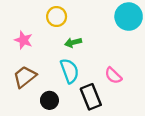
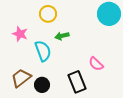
cyan semicircle: (70, 71) -> (43, 51), moved
brown trapezoid: (25, 77) -> (21, 78), moved

